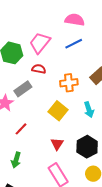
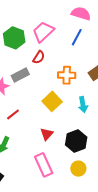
blue line: (74, 44) -> (77, 37), turned -42
red semicircle: (39, 69) -> (39, 57), turned 104

